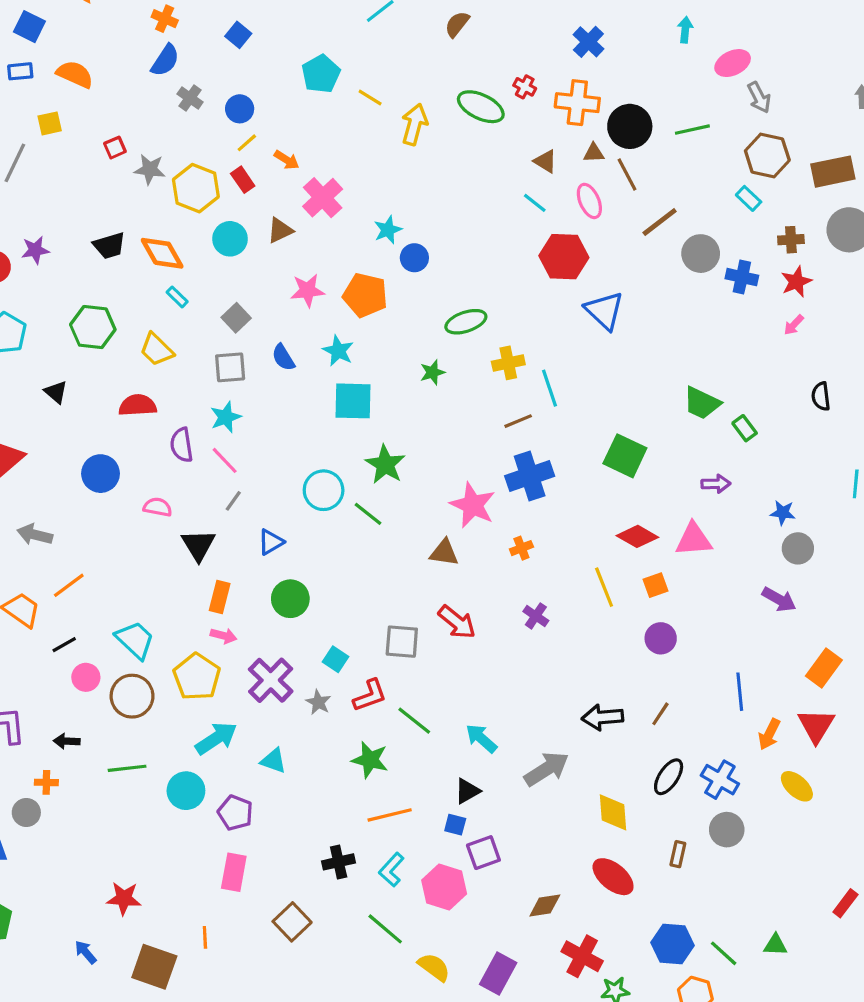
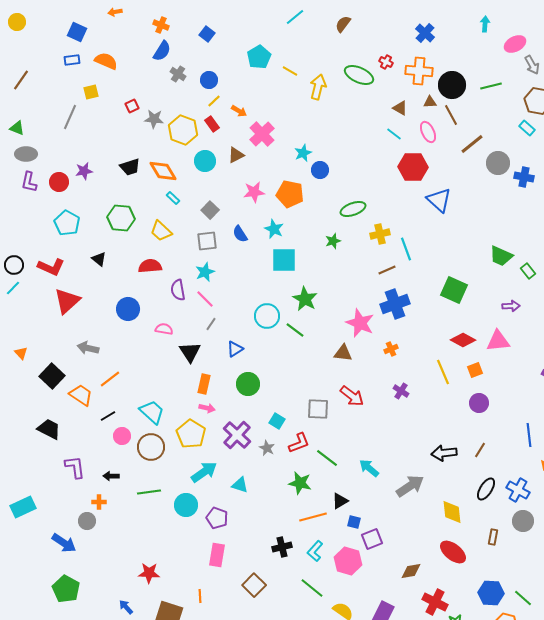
black triangle: (467, 791) -> (340, 501), moved

